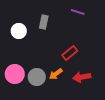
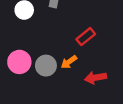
red arrow: (82, 77) -> (95, 78), moved

